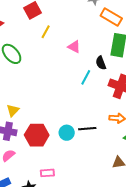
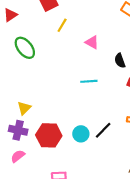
cyan line: (86, 77) -> (89, 81), moved, turned 56
black line: (87, 129) -> (103, 130), turned -42

